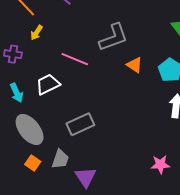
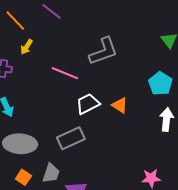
orange triangle: (135, 65) -> (120, 105), moved
white trapezoid: (48, 84) -> (88, 104), moved
gray ellipse: (30, 129) -> (20, 144), turned -48

